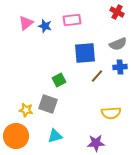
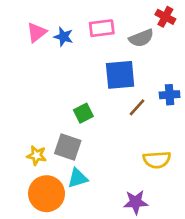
gray semicircle: (118, 44) -> (141, 38), moved
orange circle: (16, 136) -> (47, 194), moved
cyan triangle: (55, 136) -> (78, 178), moved

